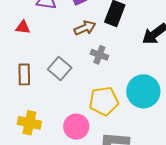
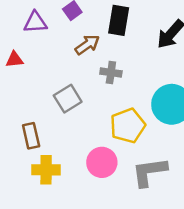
gray square: (60, 68) -> (68, 99), turned 30
brown rectangle: (24, 74) -> (31, 136), moved

